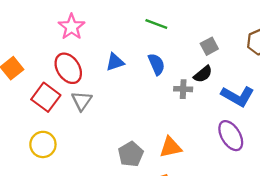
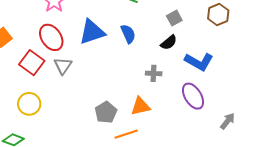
blue triangle: (115, 62) -> (92, 32), size x1.6
gray cross: (183, 89) -> (154, 73), moved

